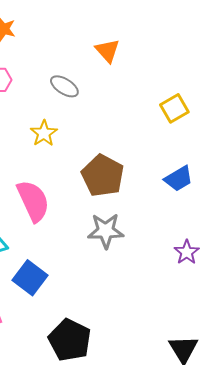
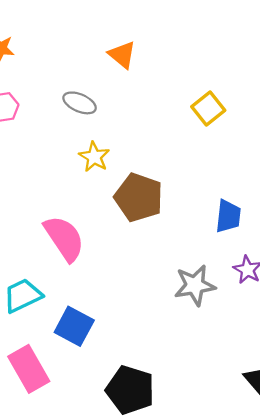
yellow star: (44, 133) -> (94, 157), moved
blue trapezoid: (179, 179) -> (228, 216), moved, turned -44
gray star: (106, 231) -> (195, 285), moved

